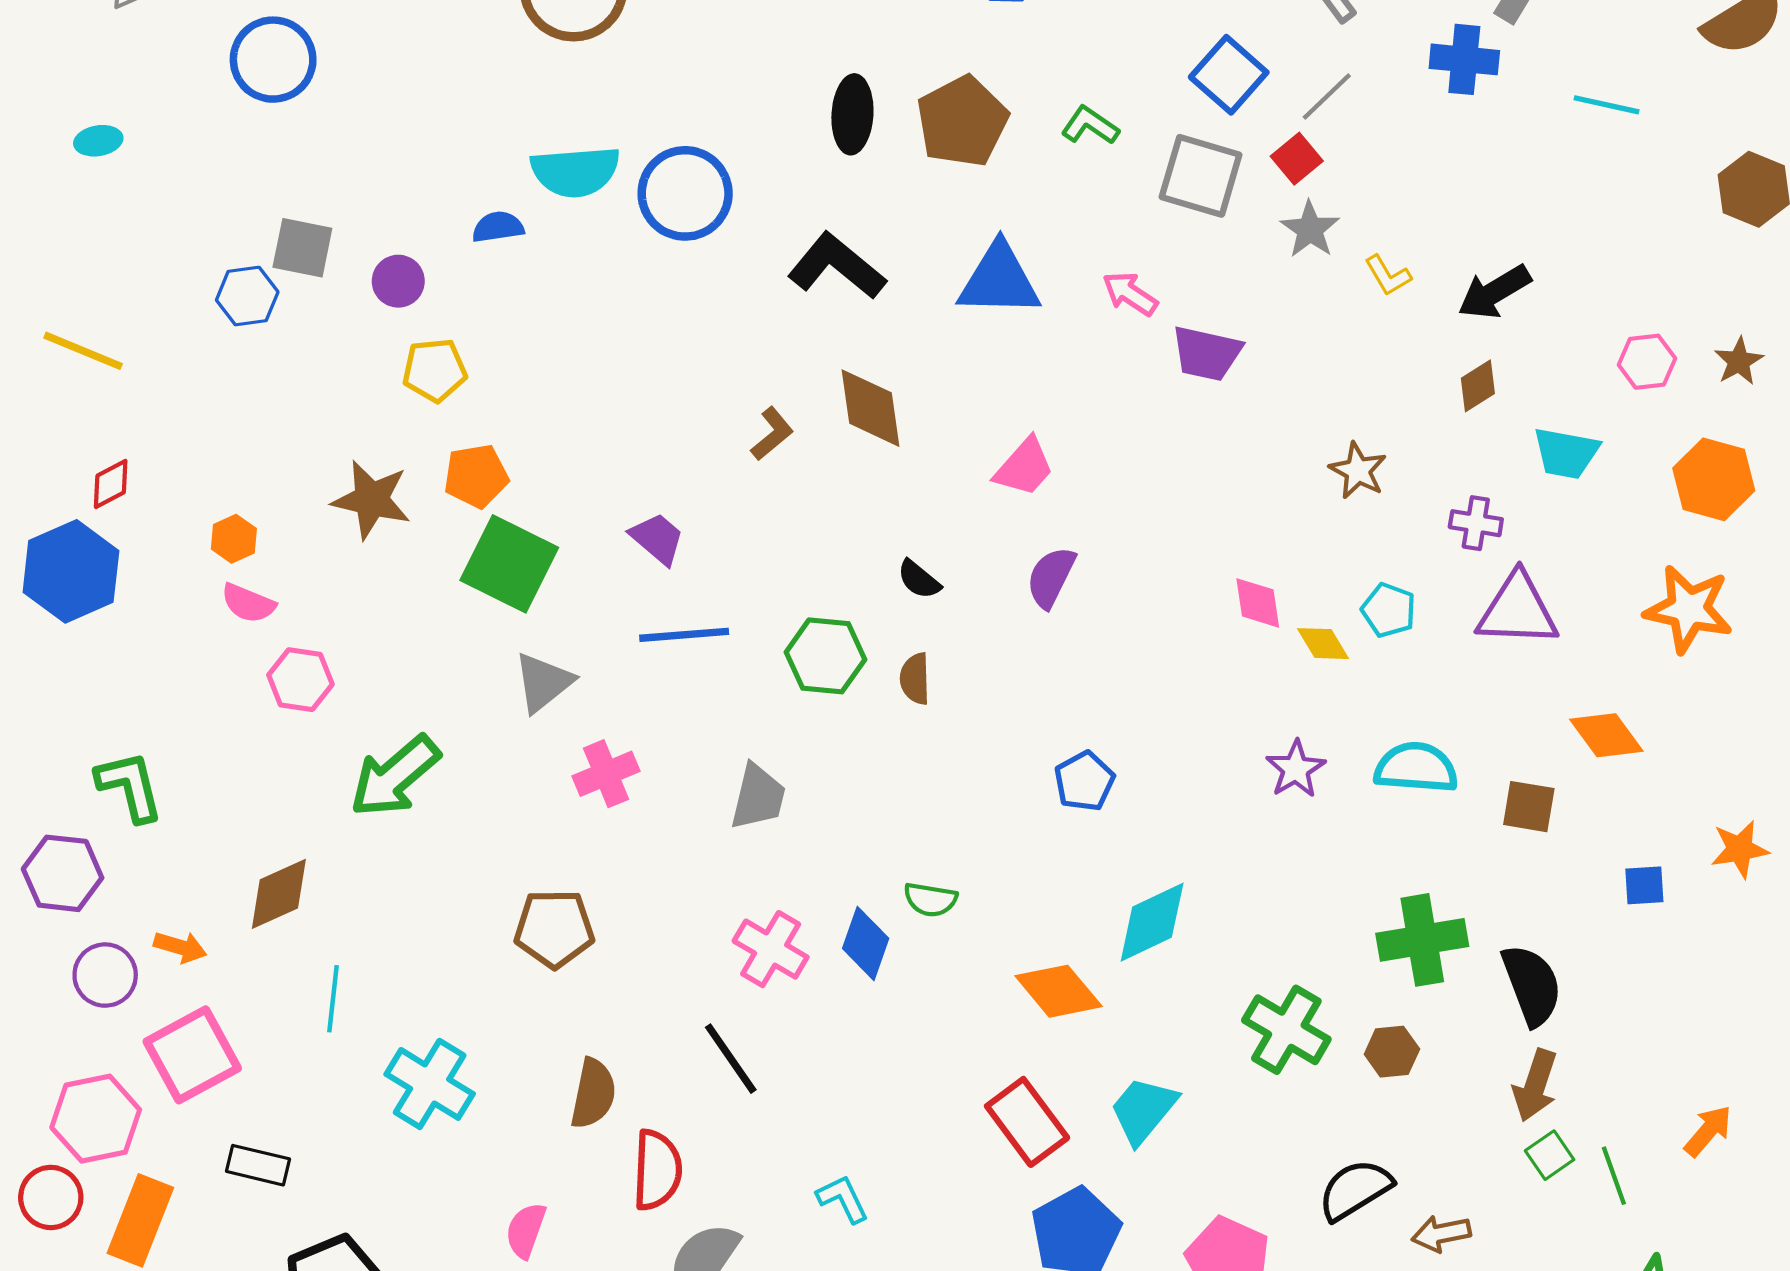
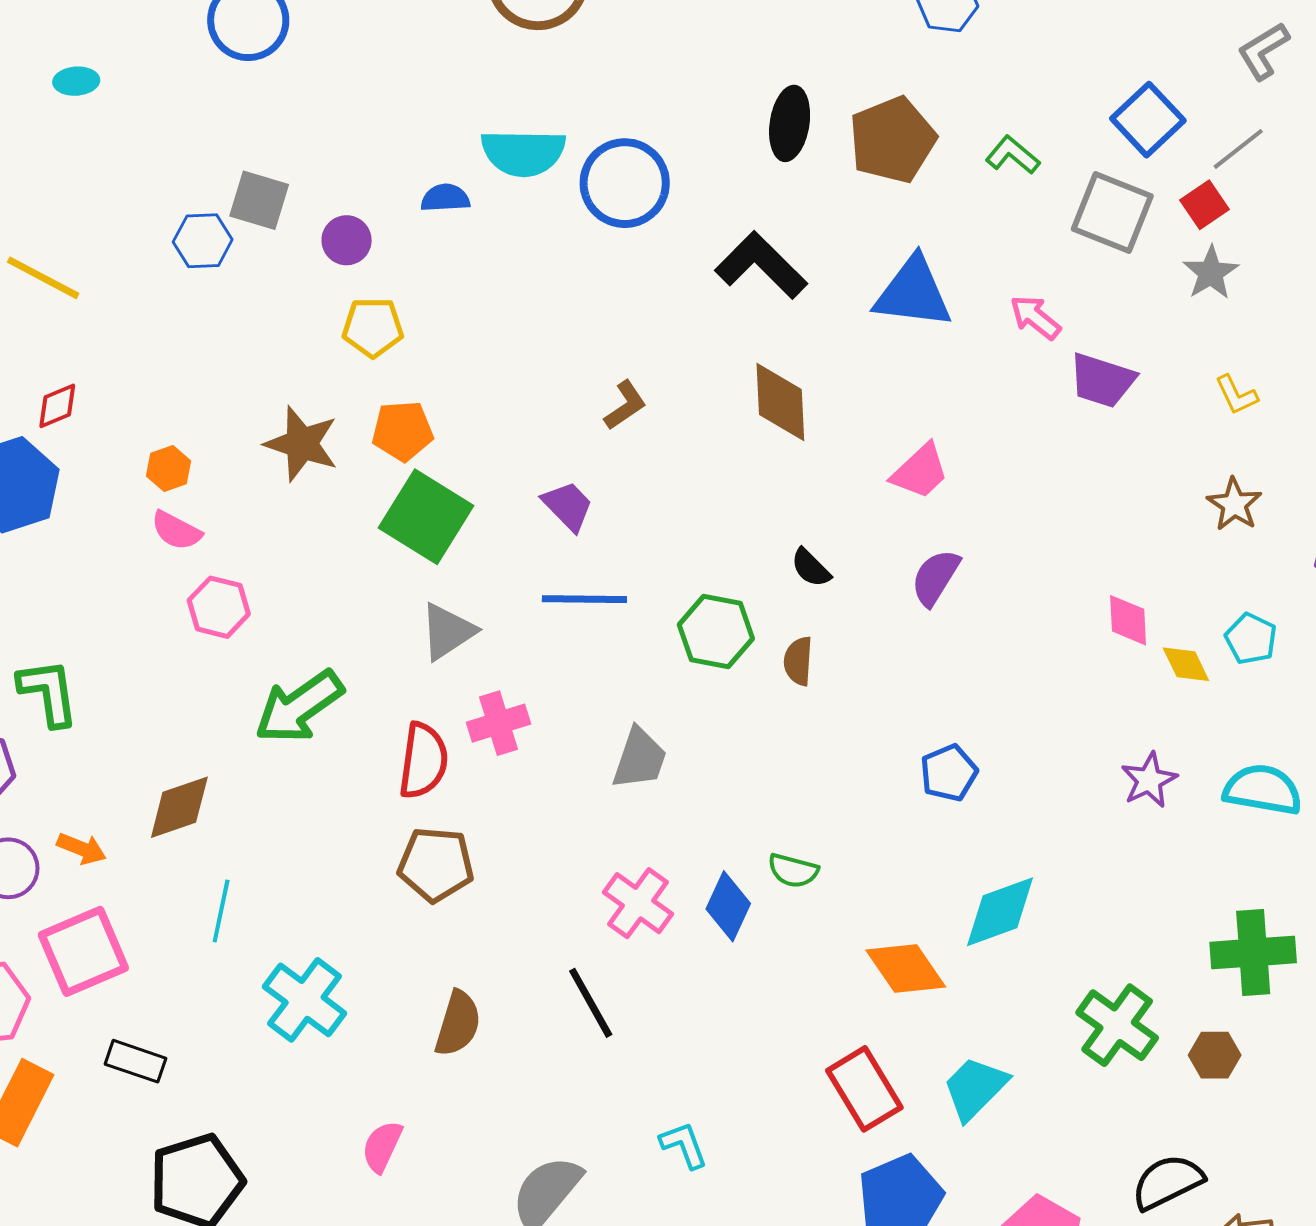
yellow L-shape: (1388, 275) -> (1236, 395), moved
brown L-shape: (772, 434) -> (625, 405), moved
red semicircle: (657, 1170) -> (423, 761), moved

